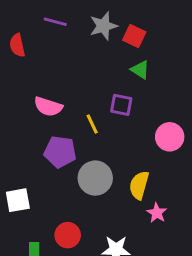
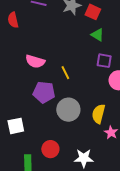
purple square: (121, 105) -> (104, 61), moved

